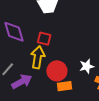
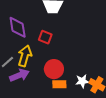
yellow arrow: (38, 57) -> (25, 56), moved
white star: (87, 66) -> (82, 81), moved

